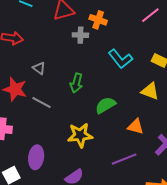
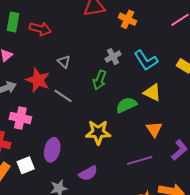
gray cross: (80, 35) -> (113, 57), moved, turned -35
yellow triangle: (150, 91) -> (152, 93), moved
orange triangle: (136, 127) -> (154, 129), turned 36

